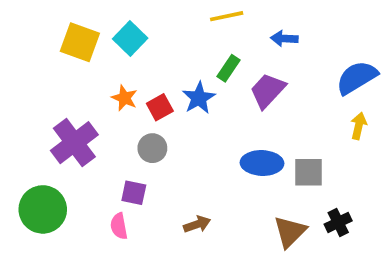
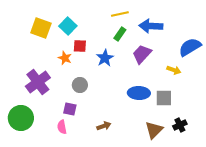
blue arrow: (284, 38) -> (151, 26), size x1.6
green rectangle: (229, 68) -> (120, 34), moved
red square: (160, 107) -> (80, 46), moved, turned 32
yellow arrow: (359, 126) -> (174, 70), moved, turned 96

